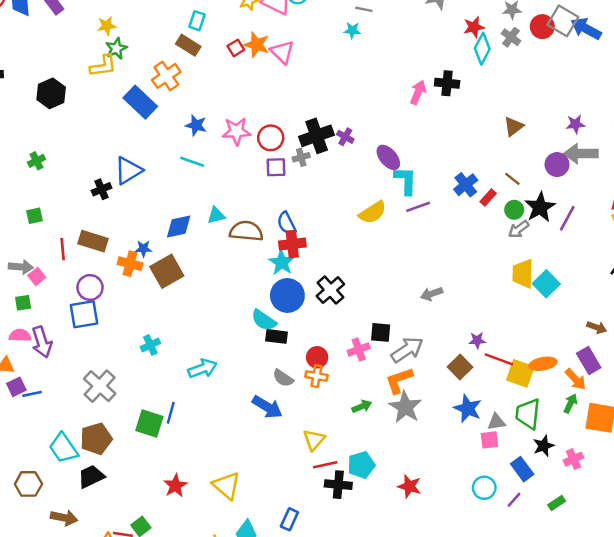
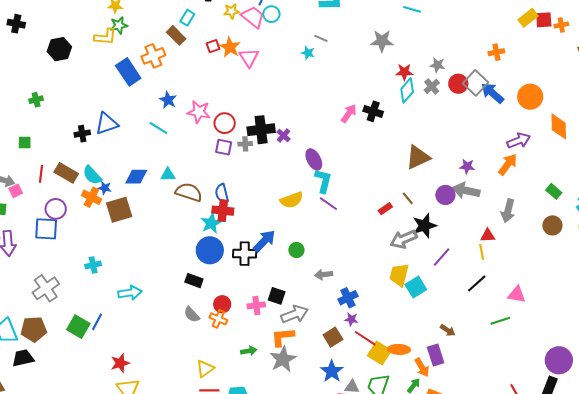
brown triangle: (513, 126) -> (418, 157), size x1.5
blue cross: (466, 185) -> (348, 298), moved
purple line: (418, 207) -> (328, 204), turned 42
green circle: (514, 210) -> (296, 250), moved
purple line: (567, 218) -> (442, 257), moved
gray arrow: (519, 229) -> (404, 239), size x1.5
black cross: (330, 290) -> (245, 254), turned 30
cyan semicircle: (264, 320) -> (92, 175), moved
blue arrow: (267, 407) -> (264, 241), moved, turned -90
red star: (175, 486) -> (120, 363), moved

